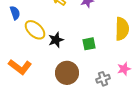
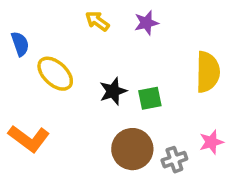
black star: (56, 40) -> (113, 91), moved
brown circle: (67, 73) -> (132, 149), moved

